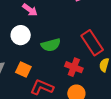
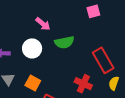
green semicircle: (51, 45) -> (64, 42), moved

